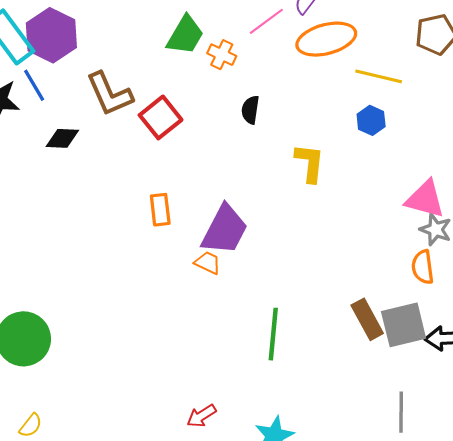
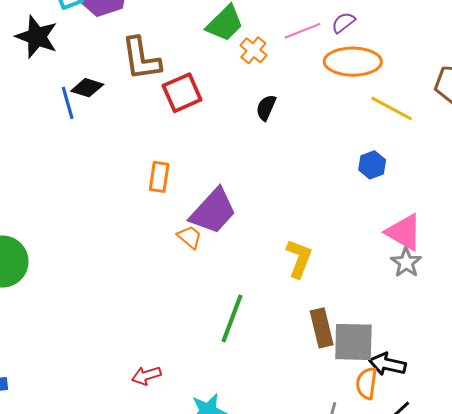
blue line: (34, 85) -> (68, 103), moved
blue hexagon: (371, 120) -> (372, 165), moved
yellow L-shape: (310, 163) -> (299, 258), moved
orange semicircle: (423, 267) -> (367, 383), moved

